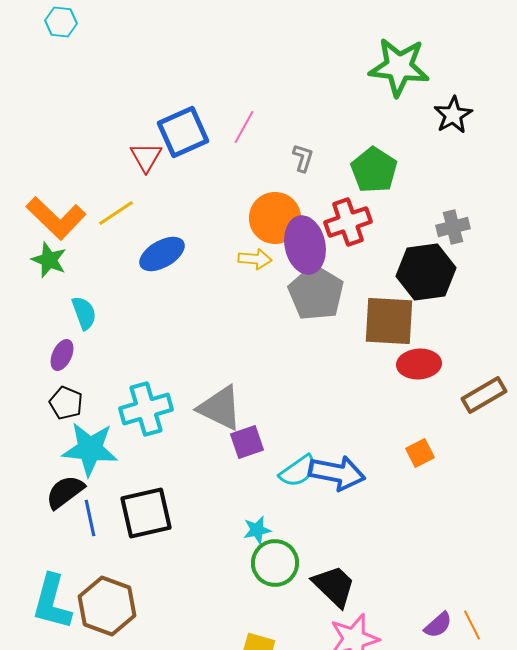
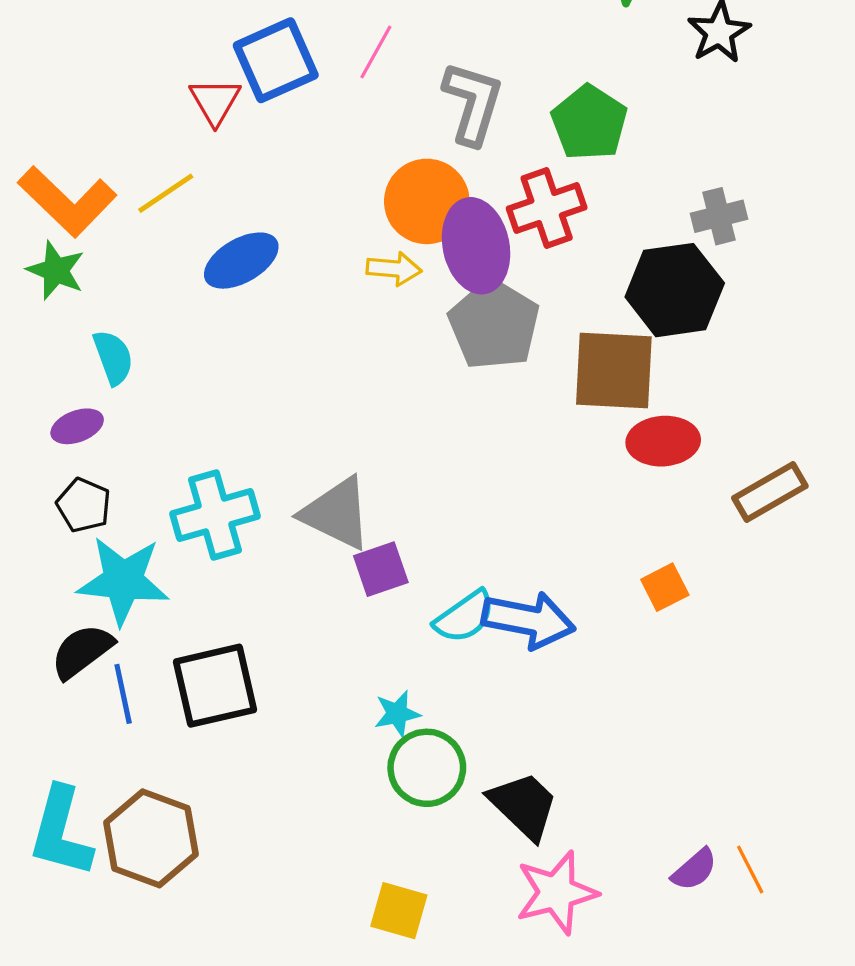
gray L-shape: (303, 158) -> (473, 103), size x1.8
purple ellipse: (62, 355) -> (77, 426), turned 44

